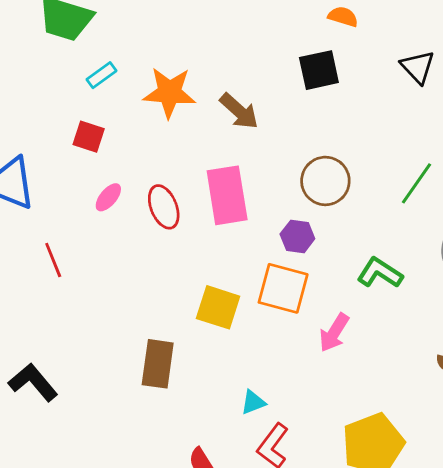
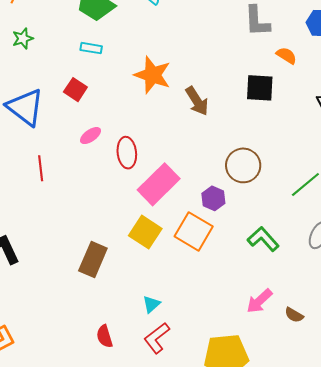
cyan rectangle: (101, 75) -> (91, 48), moved, turned 30
red square: (89, 137) -> (75, 90), moved
pink rectangle: (227, 195) -> (159, 184), moved, turned 39
pink arrow: (334, 333) -> (259, 301), moved
cyan triangle: (253, 402) -> (151, 304), turned -36

